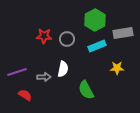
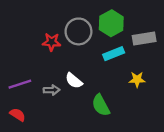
gray circle: (67, 39) -> (78, 31), moved, size x1.5
white semicircle: (63, 69) -> (74, 81), turned 119
red semicircle: (25, 95) -> (18, 115), moved

